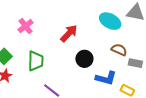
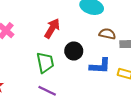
green trapezoid: (36, 61) -> (45, 63), moved

